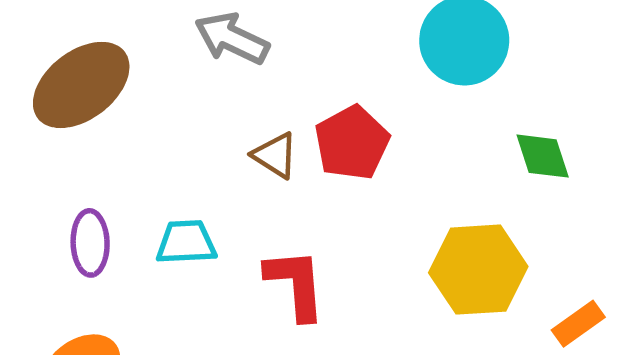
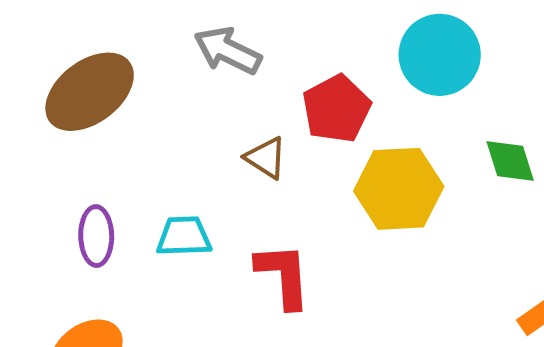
red pentagon: (352, 143) -> (336, 109), moved
yellow hexagon: (478, 270) -> (399, 189), moved

